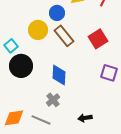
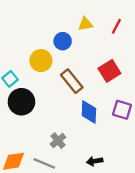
brown rectangle: (64, 36) -> (72, 81), moved
blue diamond: (59, 75) -> (89, 112), moved

